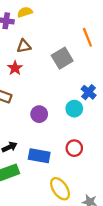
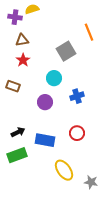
brown triangle: (24, 46) -> (22, 40), moved
blue cross: (89, 92) -> (77, 96), moved, turned 32
cyan circle: (74, 109) -> (54, 78), moved

